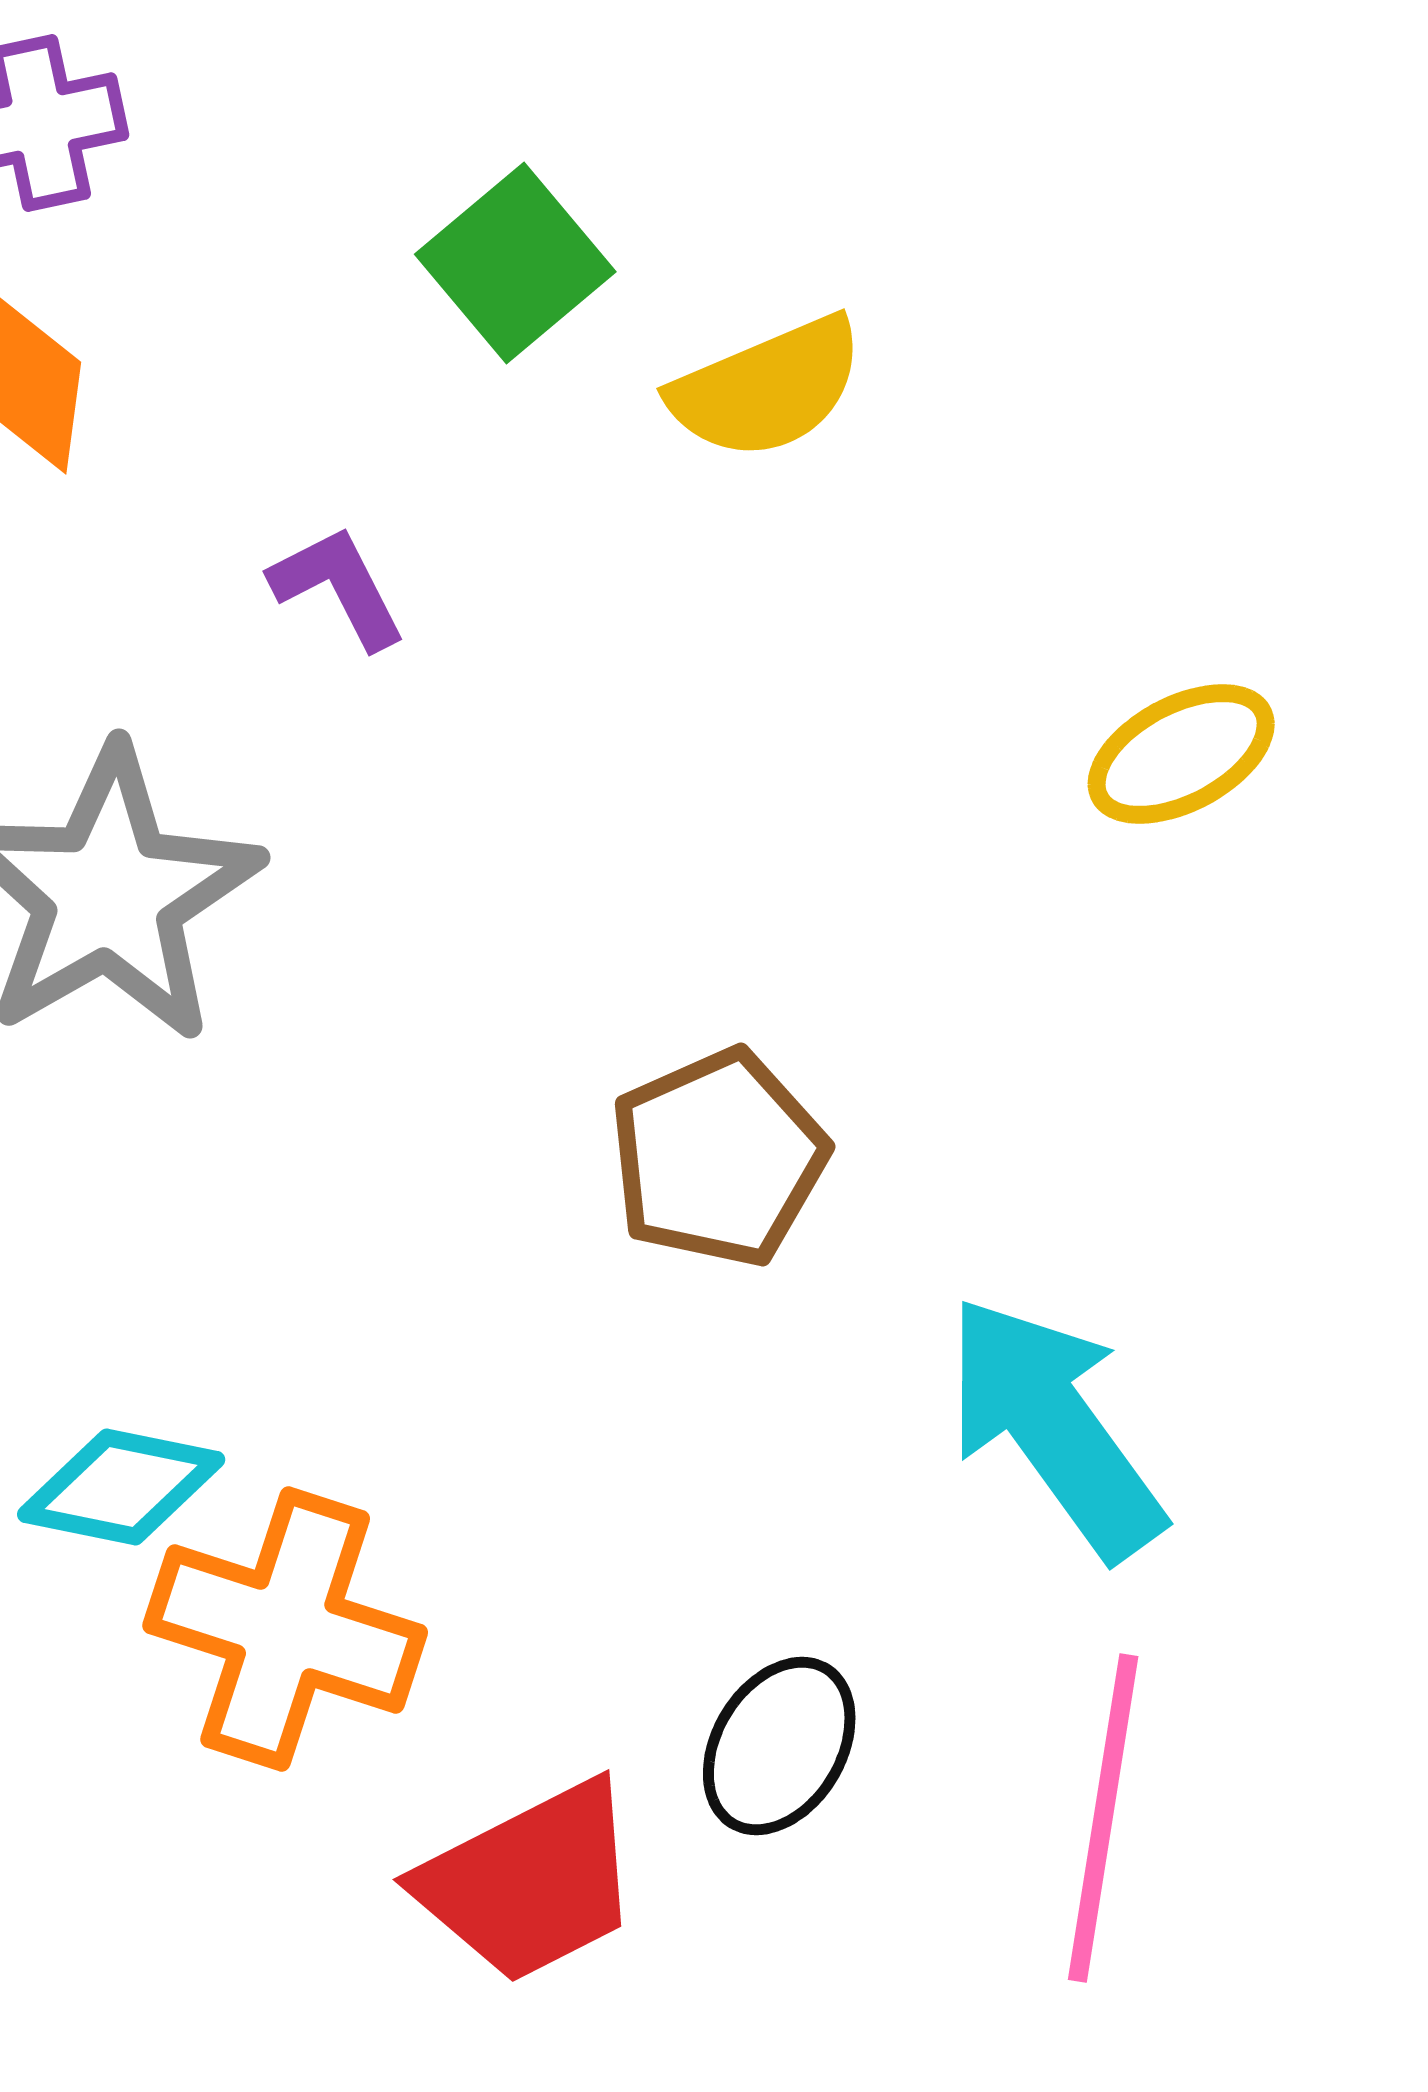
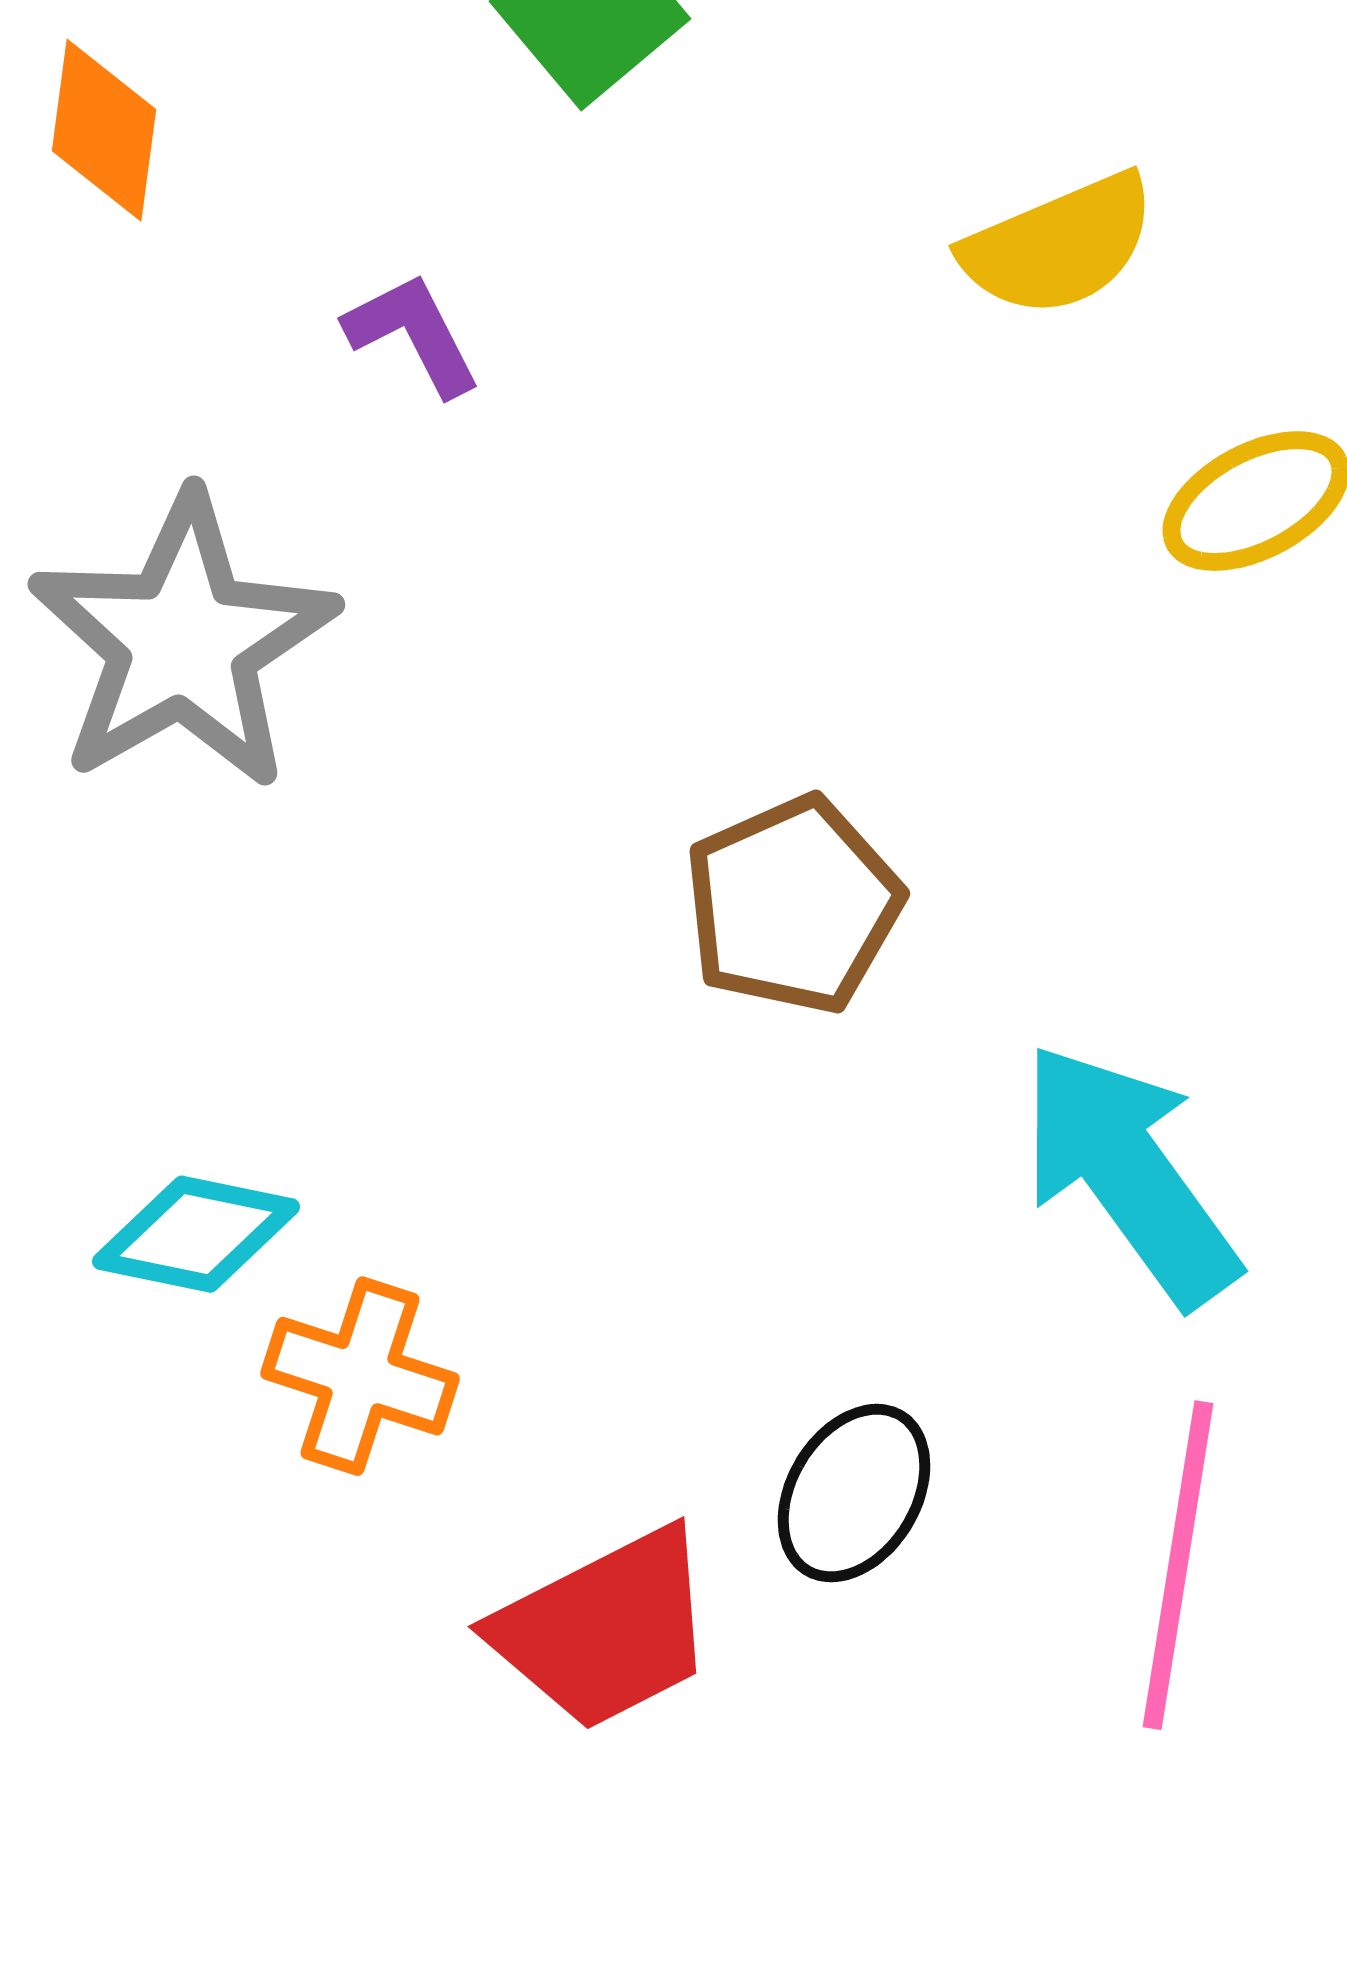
yellow semicircle: (767, 388) -> (1059, 245), moved
orange cross: (285, 1629) -> (360, 1376), size x0.7

